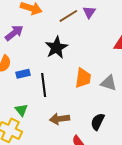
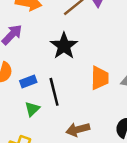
green triangle: (21, 110) -> (32, 109), moved, turned 32

